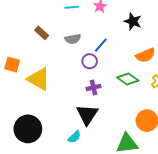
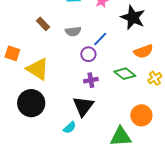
black star: (133, 21) -> (133, 18), size x1.4
black circle: (28, 129) -> (31, 103), moved

